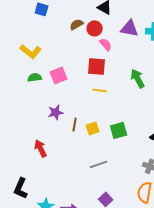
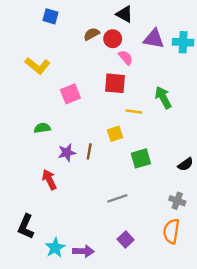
green semicircle: (35, 77) -> (42, 128), moved
yellow line: (100, 90) -> (134, 112), moved
purple star: (56, 112) -> (67, 153), moved
yellow square: (93, 128) -> (115, 134), moved

